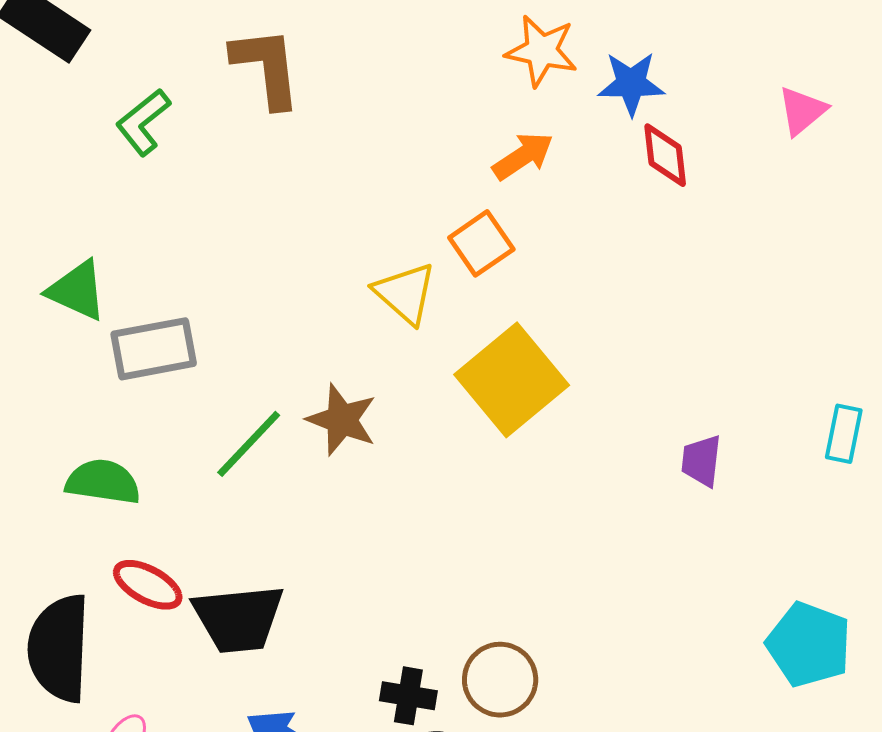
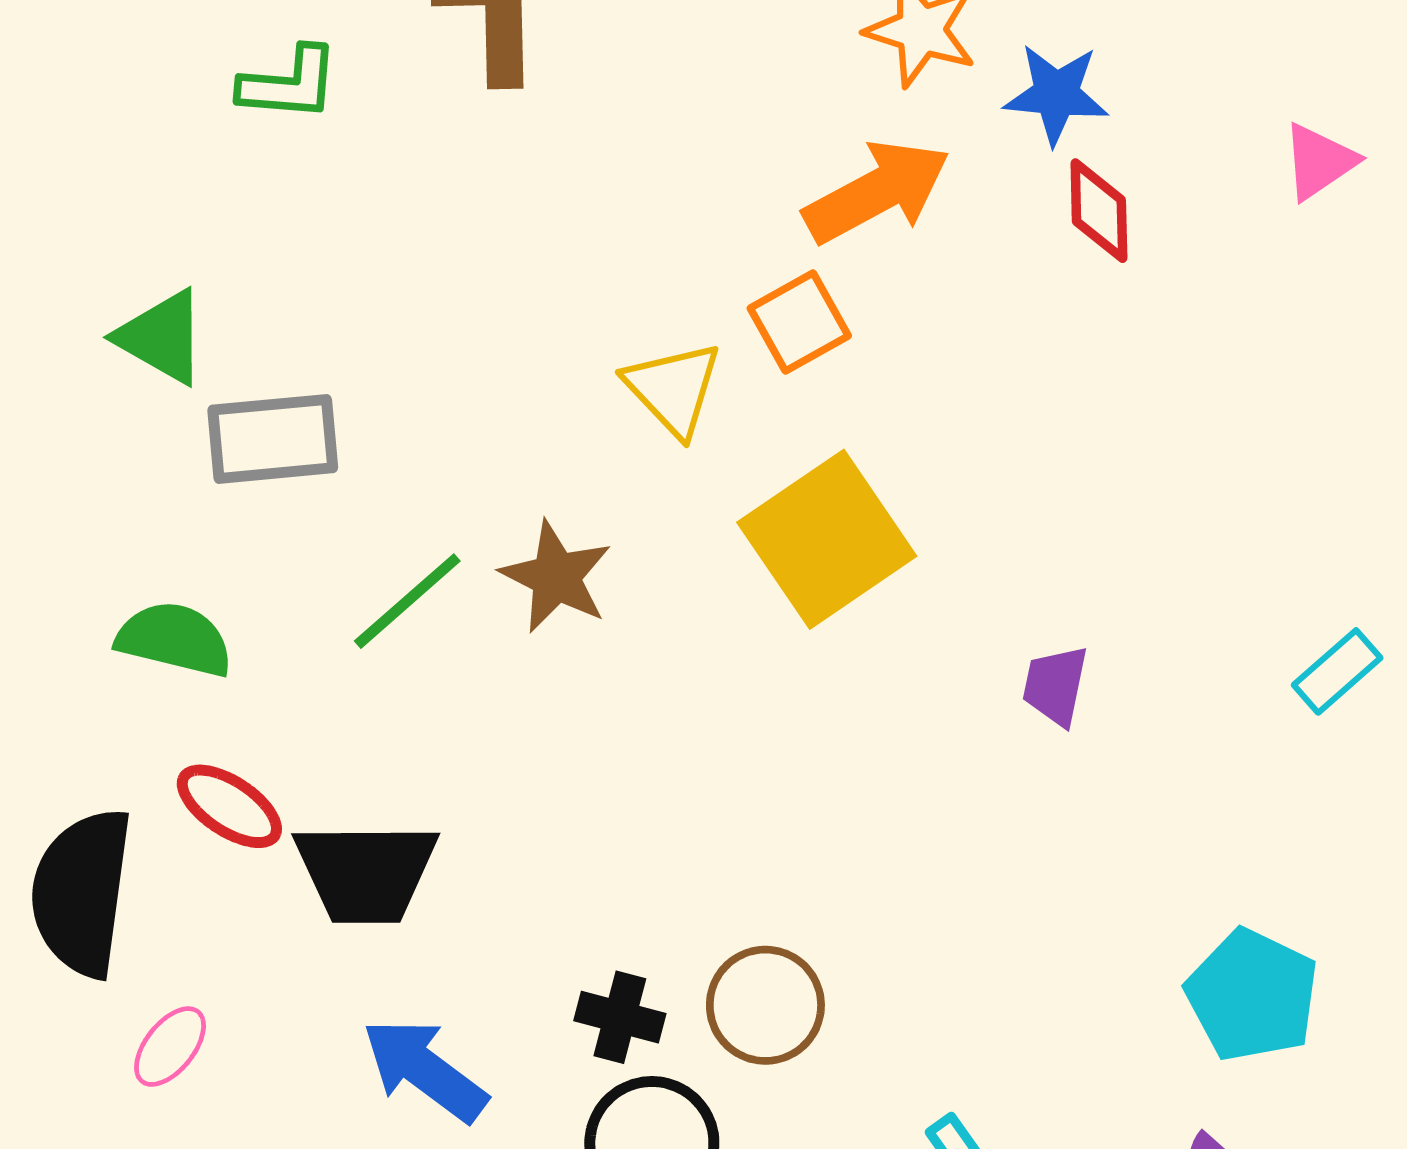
green L-shape: (143, 122) -> (289, 84), turned -142
orange arrow: (523, 156) -> (877, 192), size x1.5
cyan rectangle: (844, 434) -> (1337, 671), turned 32
purple trapezoid: (701, 461) -> (1055, 686), moved

